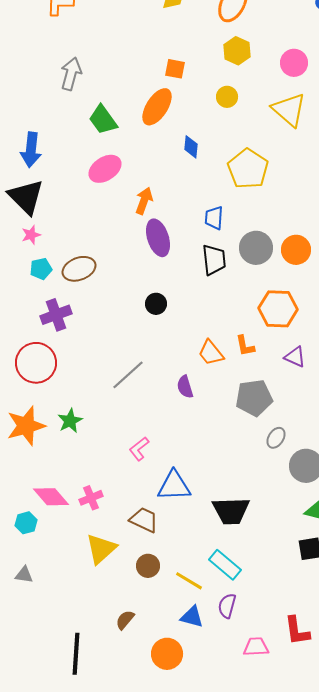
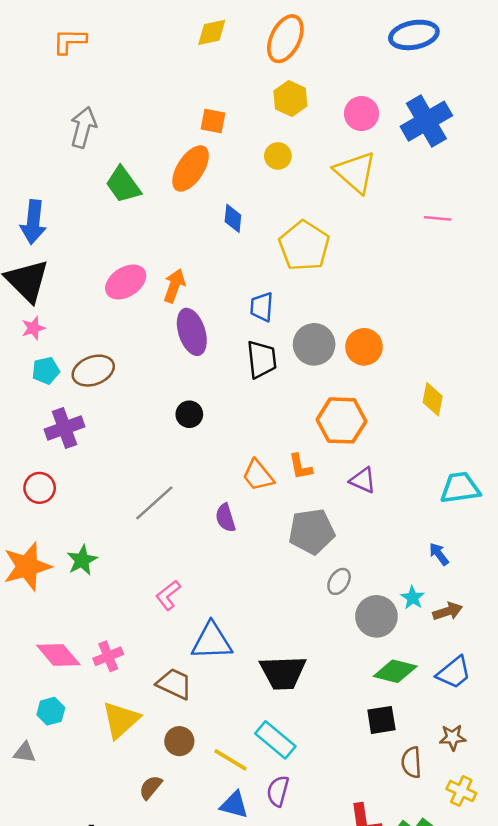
pink ellipse: (105, 169) -> (126, 282), moved
red circle: (36, 363) -> (40, 488), size x0.6
cyan hexagon: (26, 523) -> (51, 711), moved
brown semicircle: (125, 620) -> (151, 787), moved

